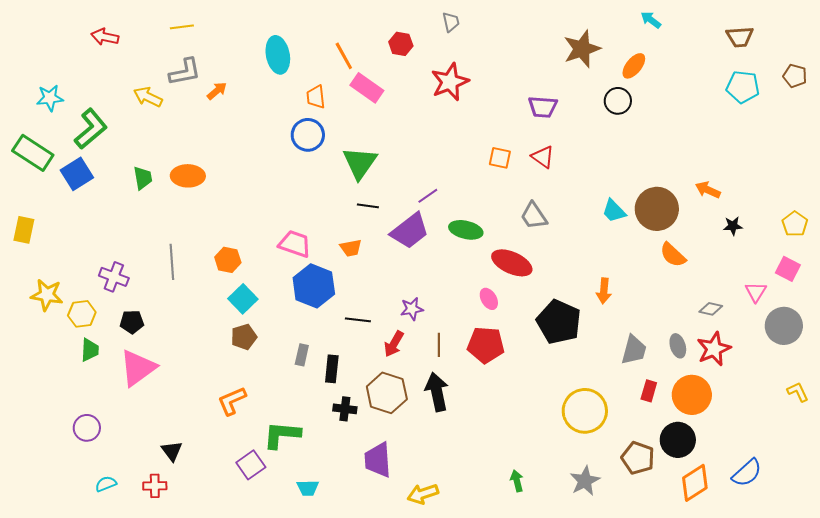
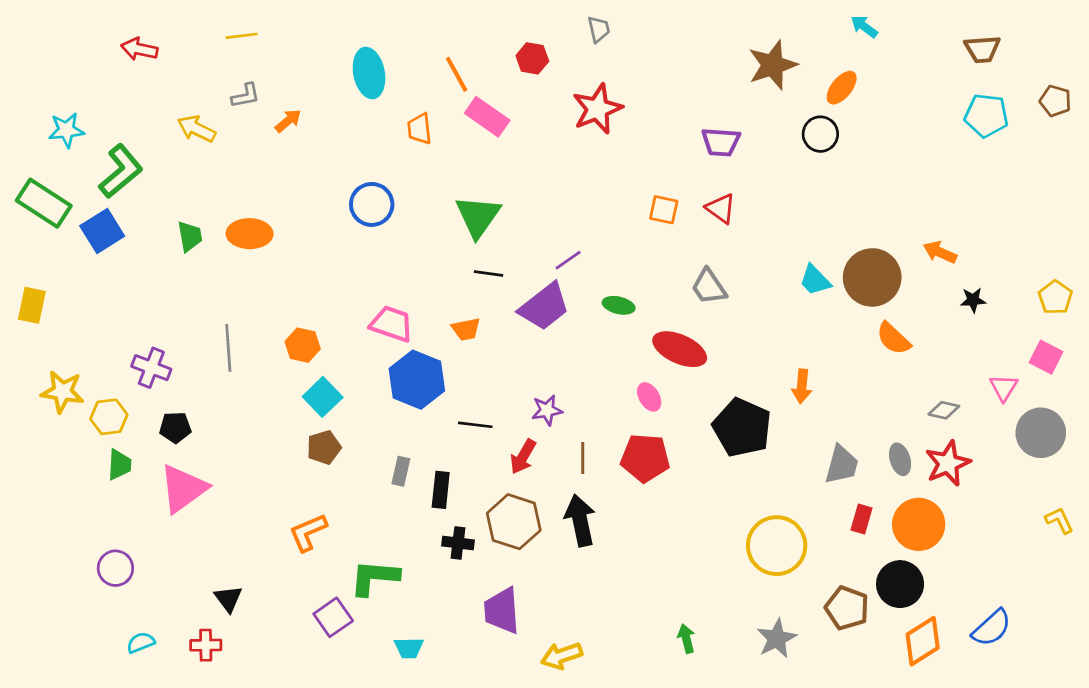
gray L-shape: (185, 72) -> (246, 96), size x0.7
blue circle: (308, 135) -> (372, 204), moved
green ellipse: (466, 230) -> (619, 305), size x0.7

